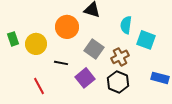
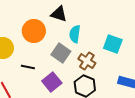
cyan semicircle: (126, 25) -> (75, 34), moved
brown cross: (120, 57) -> (87, 61), turned -30

